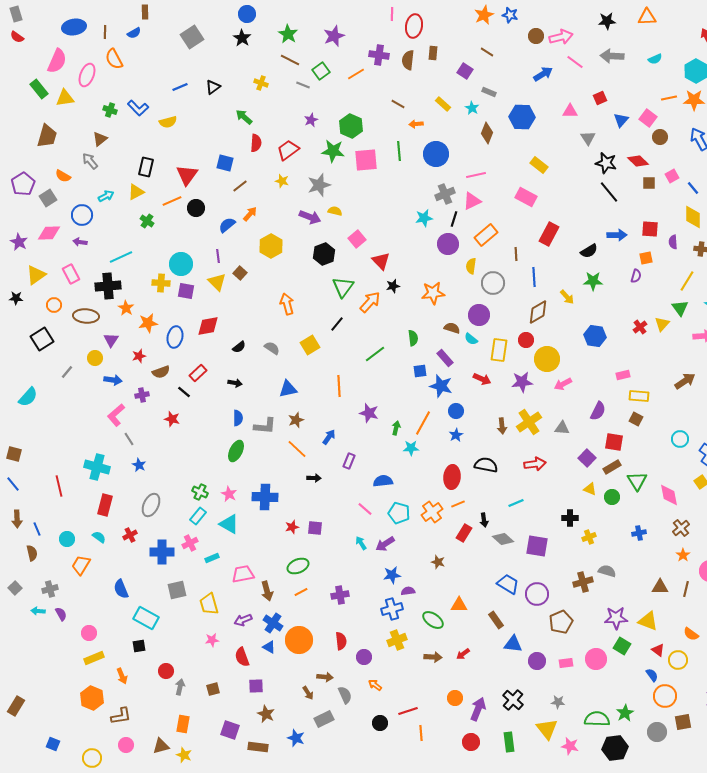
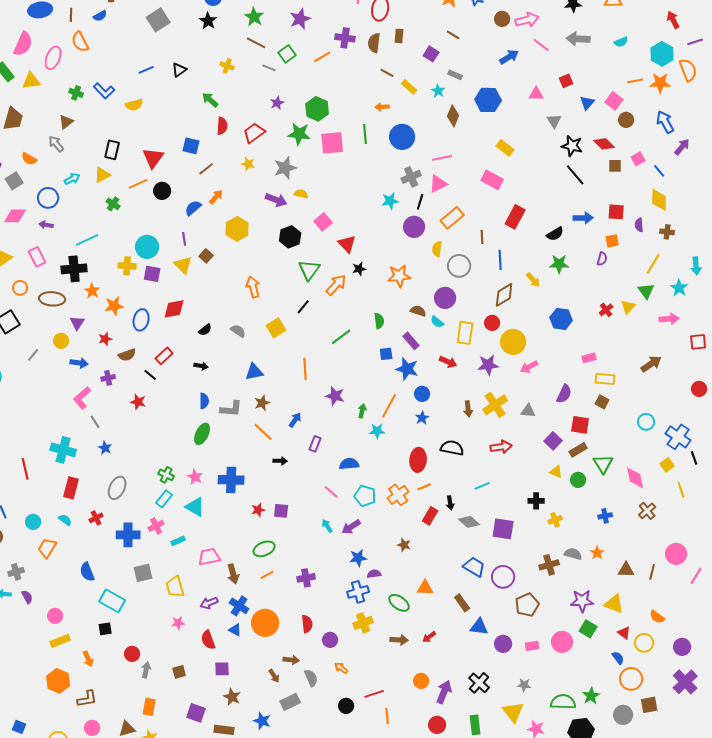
brown line: (398, 104) -> (387, 73), moved
orange star: (683, 555) -> (597, 553), moved

